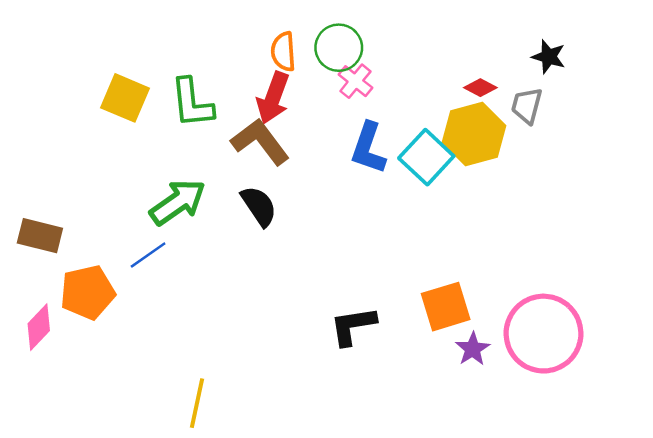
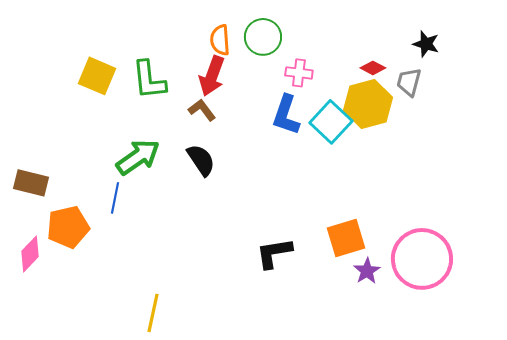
pink cross: (355, 81) -> (299, 73), moved, turned -32
brown L-shape: (260, 142) -> (202, 110), size x0.6
blue line: (148, 255) -> (115, 198), turned -44

